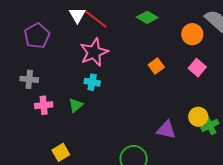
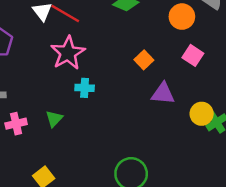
cyan cross: (92, 82) -> (85, 88), moved
purple triangle: (166, 130) -> (163, 93), moved

